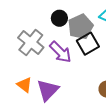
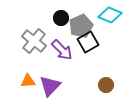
orange triangle: (25, 85) -> (28, 81), turned -42

